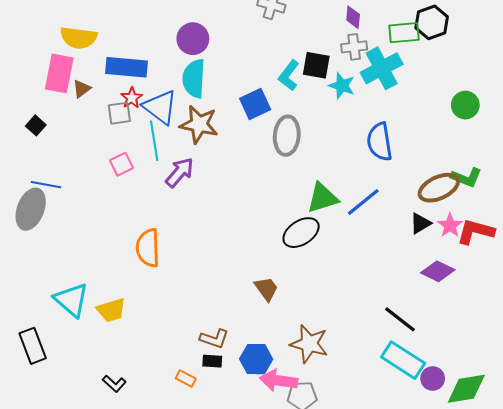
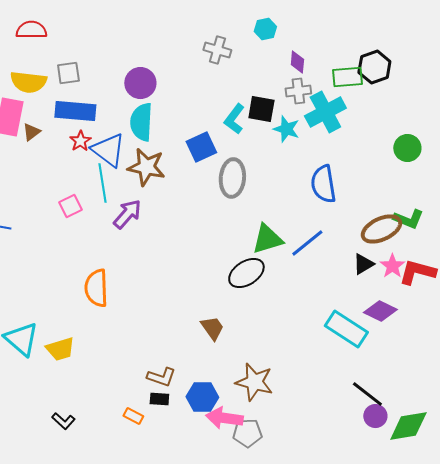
gray square: (119, 113) -> (68, 73), moved
black line: (400, 319) -> (367, 394), moved
cyan rectangle: (403, 360) -> (346, 329), moved

